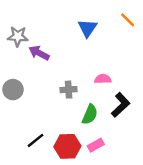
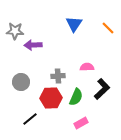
orange line: (128, 20) -> (108, 28), moved
purple arrow: (39, 53) -> (33, 45), turned -30
gray circle: (13, 90) -> (21, 82), moved
red hexagon: (67, 146) -> (51, 98), moved

